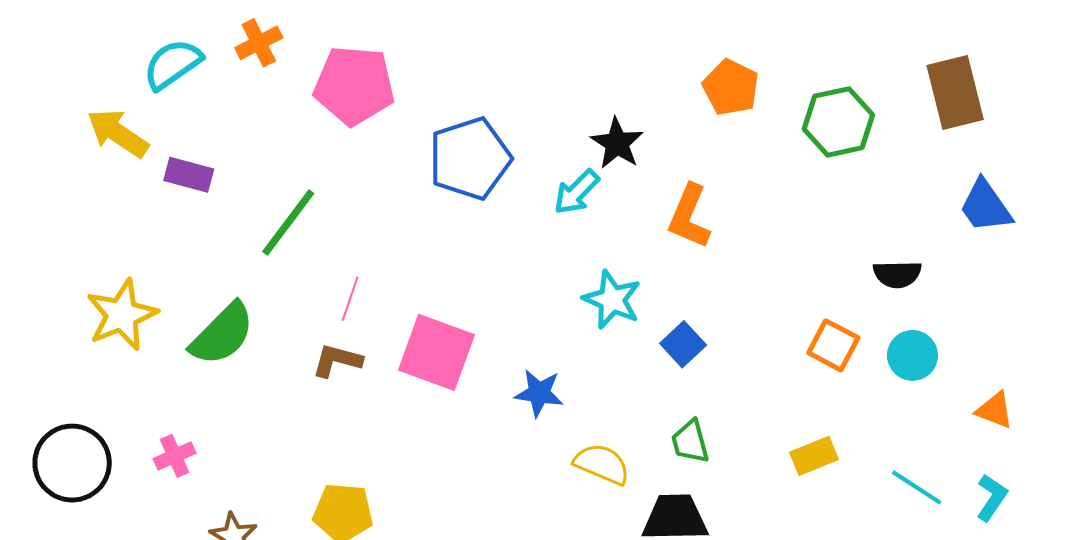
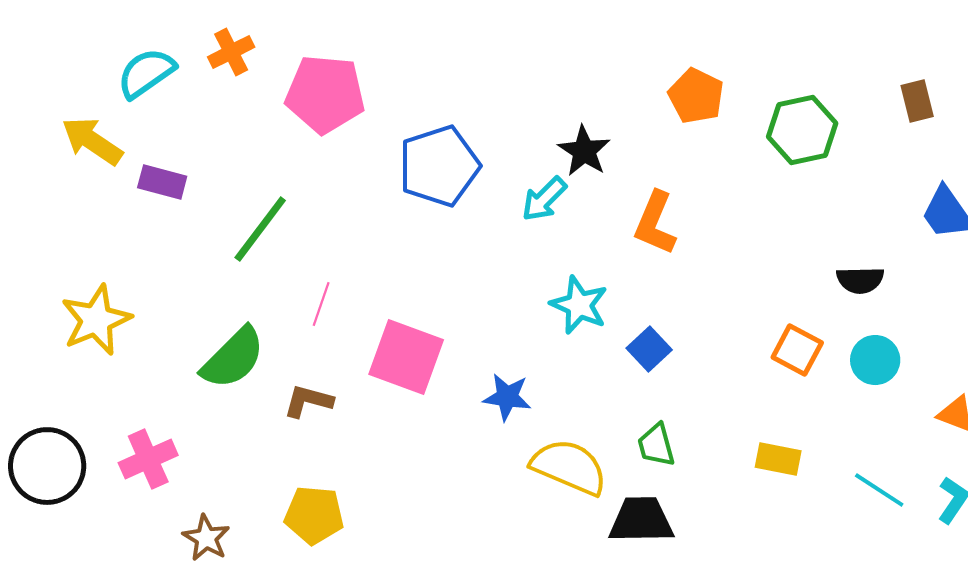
brown rectangle: (955, 93) -> (917, 101), size x0.6
green semicircle: (222, 334) -> (233, 358), moved
brown L-shape: (337, 360) -> (308, 401), moved
pink cross: (175, 456) -> (148, 459), size x1.4
yellow rectangle: (814, 456) -> (778, 459), turned 33
yellow semicircle: (602, 464) -> (569, 467), size x1.4

